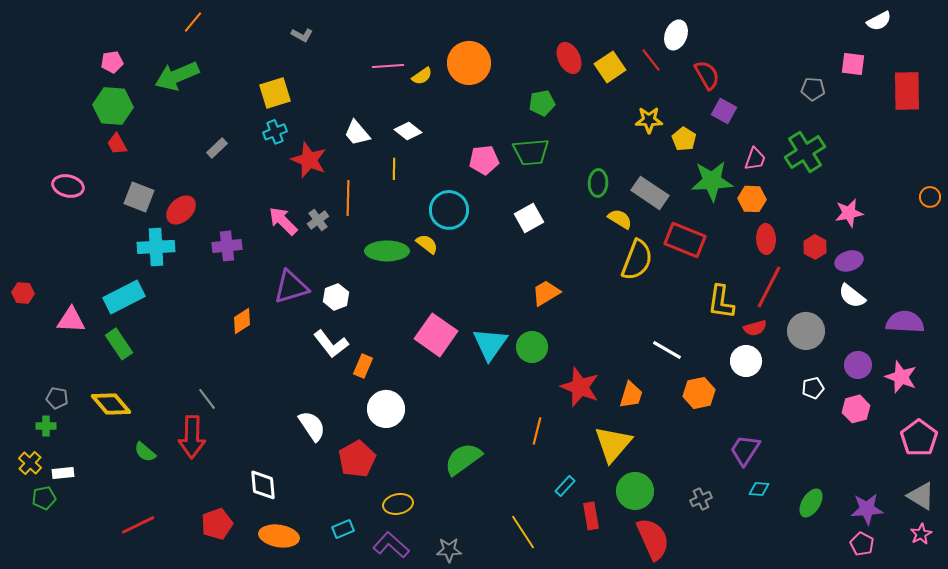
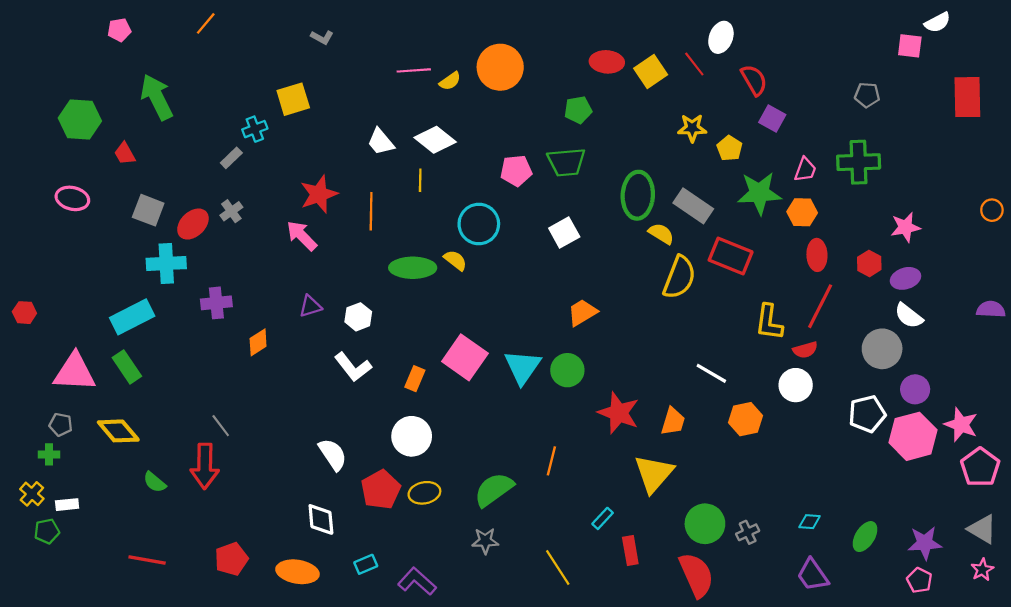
red ellipse: (569, 58) -> (607, 62), turned -60
pink pentagon: (112, 62) -> (119, 30), moved
pink square: (853, 64) -> (910, 46), moved
green arrow: (177, 76) -> (157, 97), moved, turned 87
green hexagon: (113, 106) -> (80, 119), moved
white diamond: (408, 131) -> (435, 140), size x1.4
cyan cross: (275, 132) -> (255, 129), moved
green cross: (805, 152) -> (859, 162), turned 30
red star: (309, 160) -> (319, 194), moved, turned 30
green ellipse: (598, 183) -> (638, 195), size x1.6
gray cross: (318, 220) -> (231, 211), moved
purple cross: (227, 246) -> (216, 303), moved
purple triangle: (291, 287) -> (310, 306), size x0.6
pink triangle: (71, 320) -> (75, 372), moved, size x1.4
purple semicircle: (905, 322) -> (991, 309), moved, size x0.7
gray circle: (806, 331) -> (882, 349), moved
orange rectangle: (363, 366) -> (415, 379), moved
pink star: (901, 377) -> (961, 425), moved
white pentagon: (813, 388) -> (867, 414), size x1.6
pink hexagon: (856, 409) -> (913, 436), size x1.6
orange line: (537, 431) -> (551, 461), moved
purple trapezoid: (745, 450) -> (813, 575), moved, turned -68
white diamond: (263, 485) -> (321, 519), moved
green circle: (635, 491) -> (705, 524), moved
yellow ellipse: (398, 504) -> (424, 493), moved
red line: (138, 525) -> (147, 560), turned 36
gray star: (449, 550) -> (485, 541), moved

